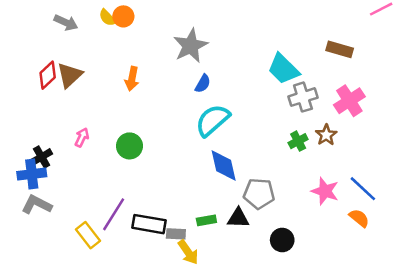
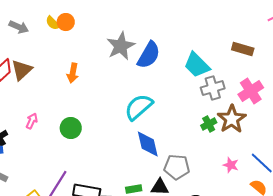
blue semicircle: (203, 84) -> (149, 55), moved, size x1.8
brown star: (326, 135) -> (232, 119), size x1.6
pink star: (325, 191) -> (231, 165), size x0.7

